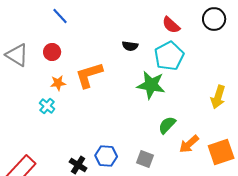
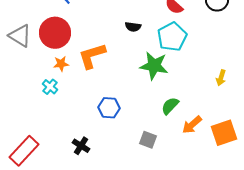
red circle: (52, 52) -> (55, 33), size x1.8
yellow arrow: (218, 97) -> (221, 78), size x0.7
blue hexagon: (106, 156) -> (109, 108), moved

